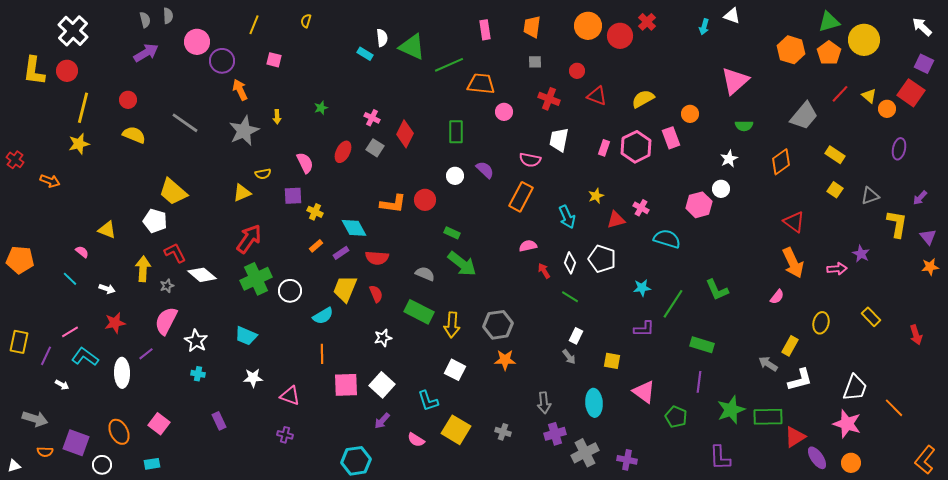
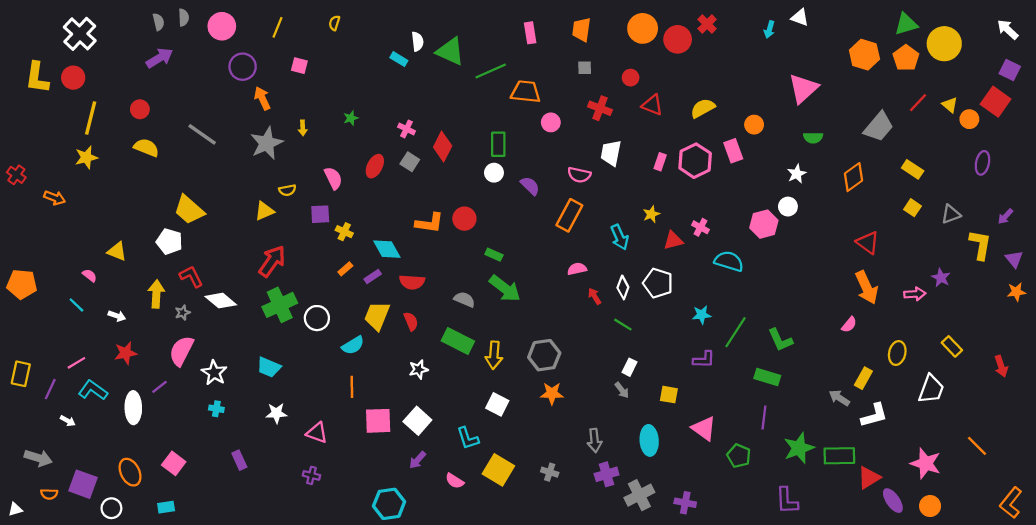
pink circle: (197, 42) -> (222, 26), moved
white circle: (455, 176) -> (494, 173), moved
green L-shape: (717, 290) -> (780, 340), moved
white trapezoid: (855, 388) -> (931, 389), moved

